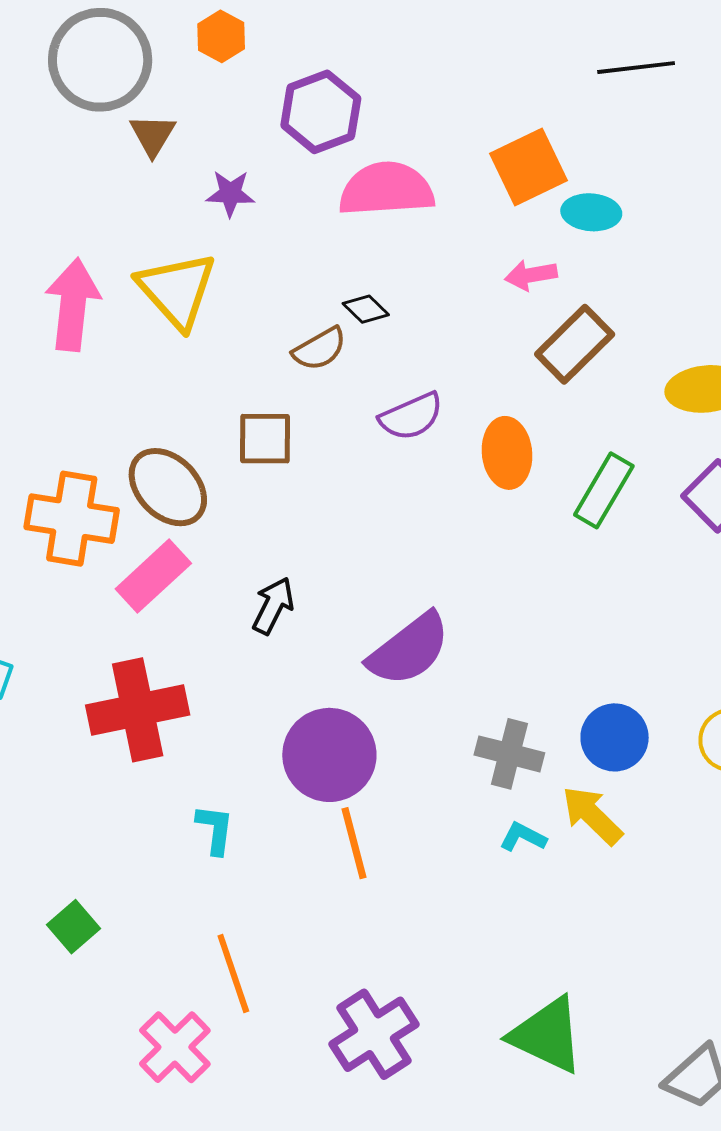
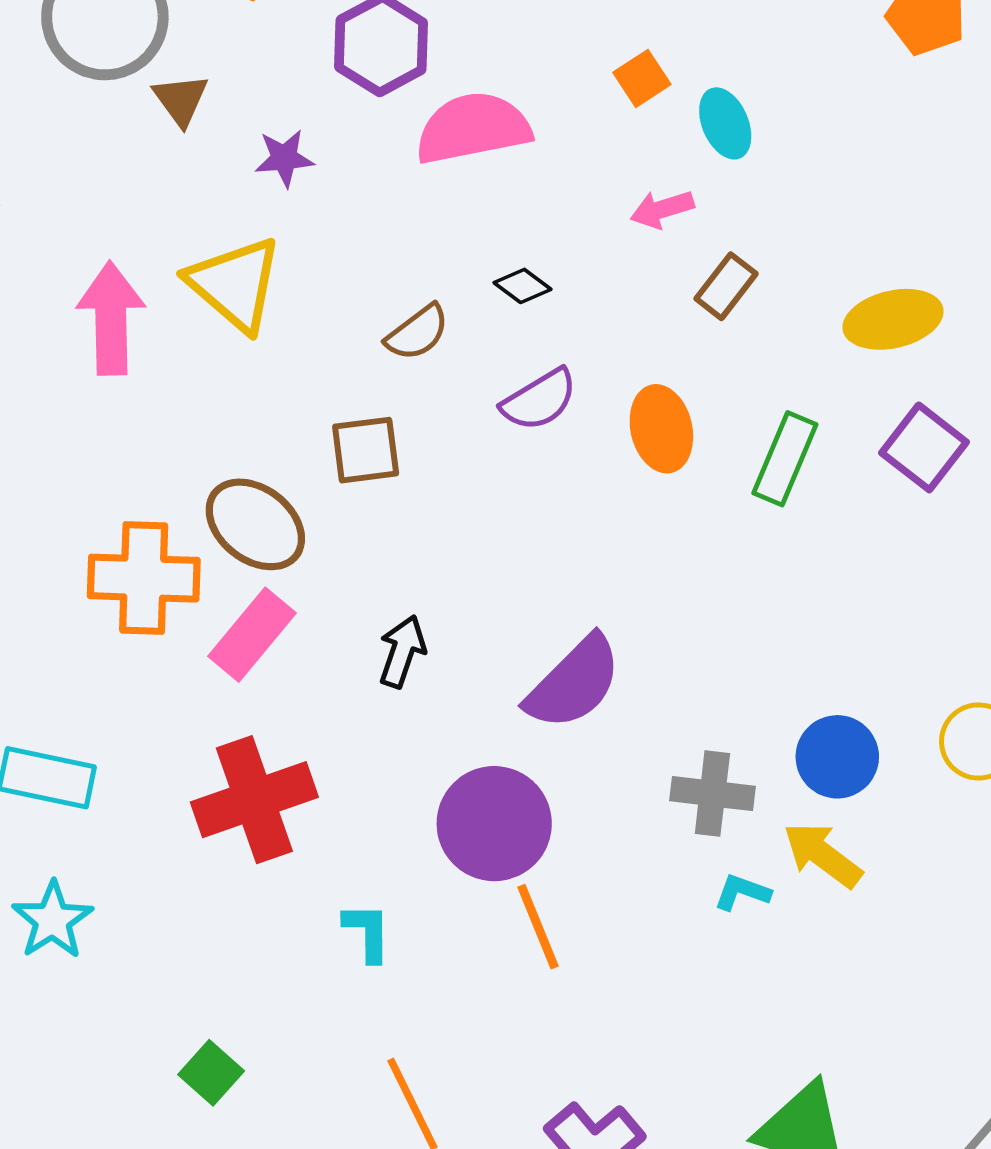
orange square: (528, 167) -> (642, 78), size x0.6
cyan ellipse: (591, 212) -> (725, 123), turned 70
black diamond: (366, 309) -> (522, 286), moved
brown rectangle: (575, 344) -> (726, 286), size x0.7

